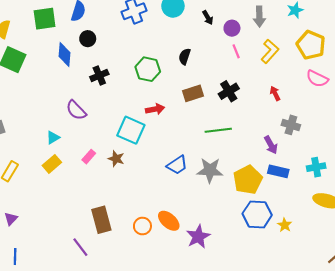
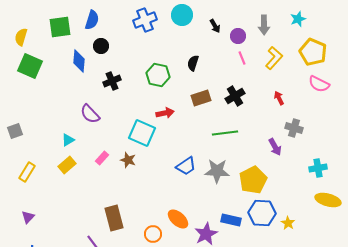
blue rectangle: (278, 171) -> (231, 220), moved
orange circle: (142, 226) -> (153, 234), moved

